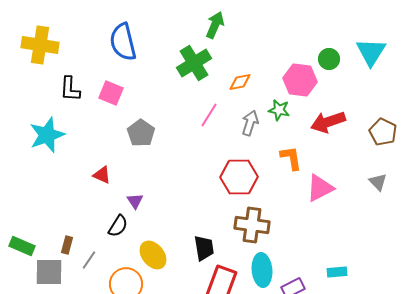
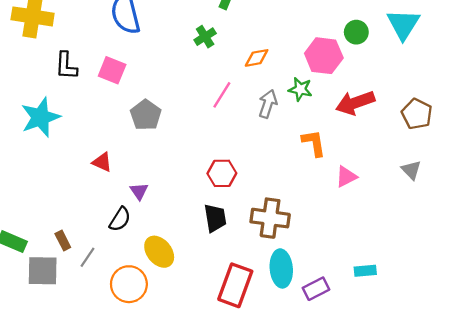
green cross: (194, 63) -> (205, 37), size x0.6
red hexagon: (239, 177) -> (222, 173), moved, size x0.7
pink triangle: (320, 188) -> (346, 177), size x0.7
brown rectangle: (67, 245) -> (63, 240), turned -42
black trapezoid: (204, 248) -> (215, 218), moved

